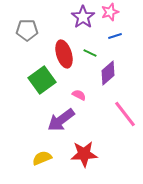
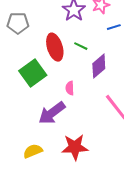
blue line: (115, 36) -> (114, 27), moved
pink semicircle: (79, 95) -> (70, 88), turned -120

